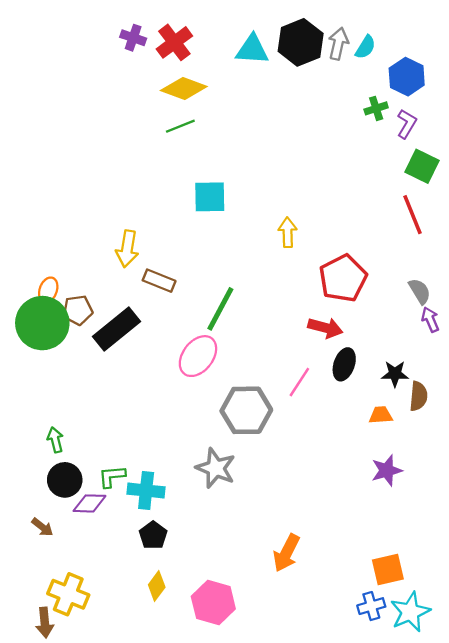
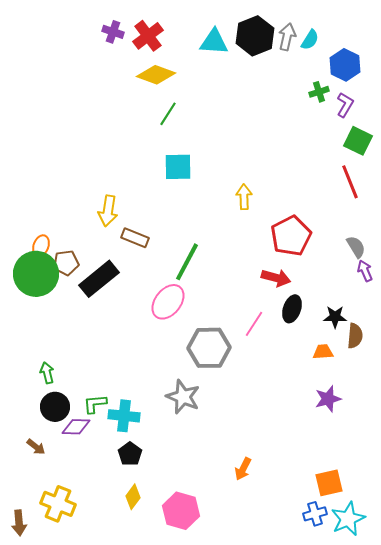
green line: (180, 126) -> (168, 114), moved, turned -35
orange arrow: (286, 553) -> (243, 469), size x0.7
brown arrow: (45, 623) -> (19, 523), moved

